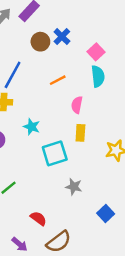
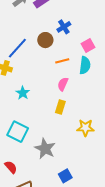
brown circle: (40, 42) -> (45, 40), moved
orange line: (58, 80) -> (62, 61), moved
cyan square: (55, 153) -> (18, 132), moved, turned 30
gray star: (74, 187) -> (45, 149), size x1.5

